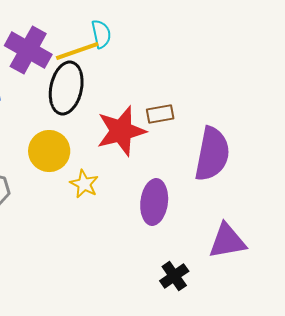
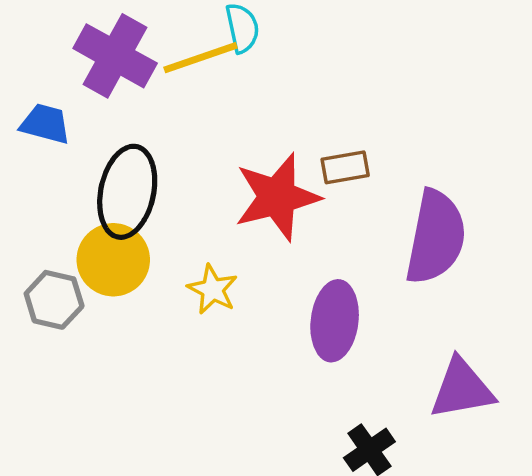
black ellipse: (66, 88) -> (127, 192), moved
yellow circle: (49, 151) -> (113, 260), moved

